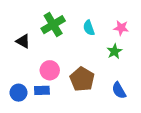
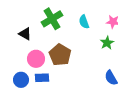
pink circle: (50, 70) -> (36, 59), moved
brown pentagon: (82, 79) -> (60, 55), moved

